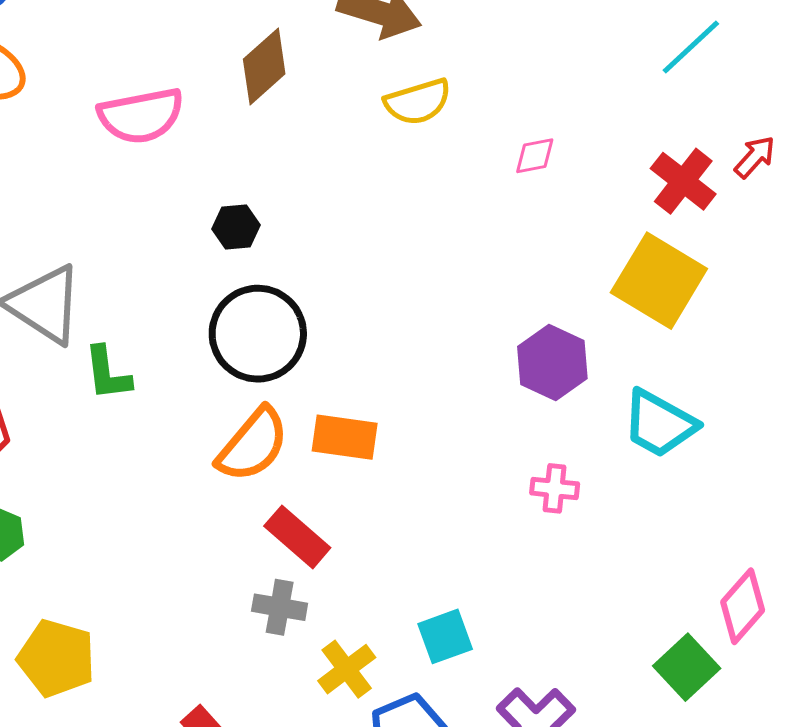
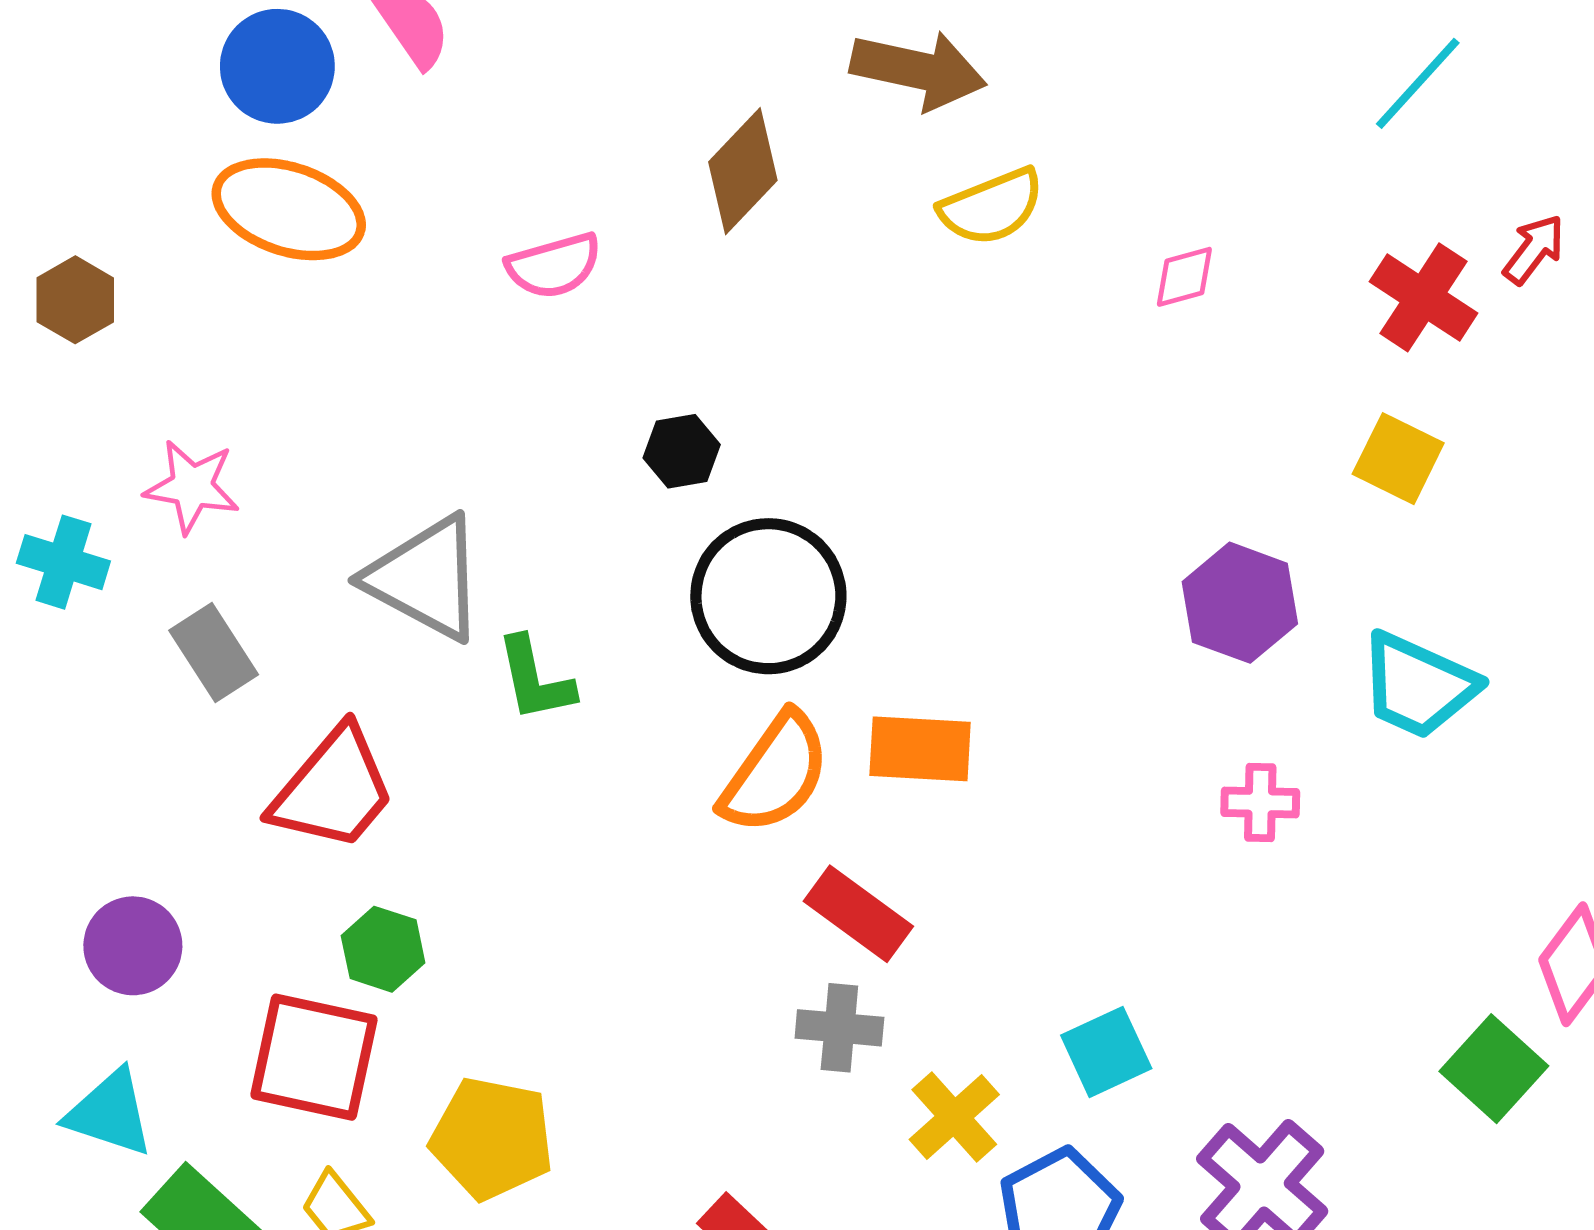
pink semicircle: (141, 116) -> (554, 266), size x0.7
black hexagon: (236, 227) -> (682, 451), moved
yellow square: (659, 281) -> (1398, 459), size x0.6

